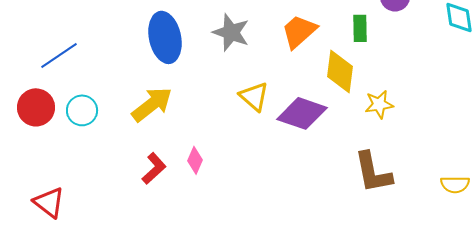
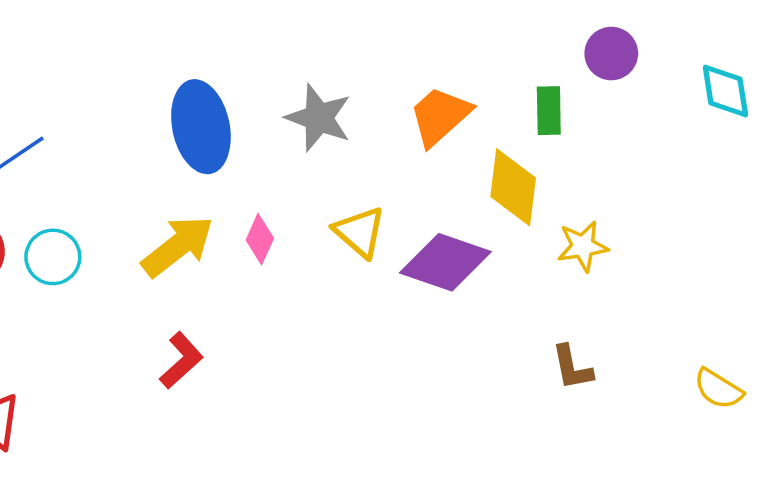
pink diamond: (195, 160) -> (260, 239), moved
brown L-shape: (373, 172) -> (572, 368), size x0.6
yellow semicircle: (455, 184) -> (718, 389), turned 32

